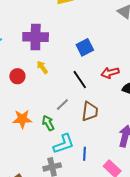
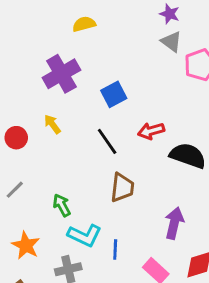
purple cross: (36, 37) -> (61, 74), moved, turned -30
gray line: (62, 105) -> (15, 190), moved
orange star: (22, 119) -> (26, 245), moved, turned 30
cyan L-shape: (64, 144) -> (85, 235), turned 45

